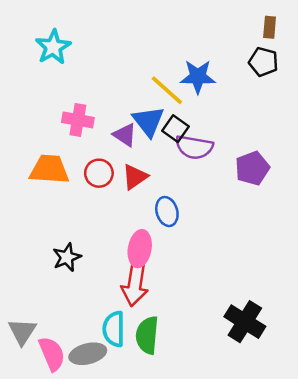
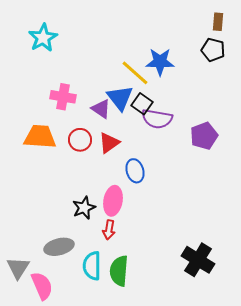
black star: (67, 257) -> (84, 208), moved
red arrow: (135, 284) -> (109, 230), size x0.6
gray ellipse: (88, 354) -> (59, 247), moved

